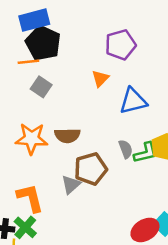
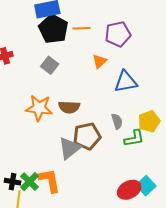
orange line: (28, 62) -> (81, 28), moved
green L-shape: (145, 153) -> (134, 138), moved
gray triangle: (71, 185) -> (70, 148), size x1.4
orange L-shape: (30, 198) -> (49, 180), moved

